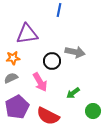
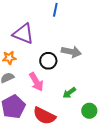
purple triangle: (27, 34) -> (23, 34), turned 30

